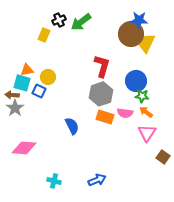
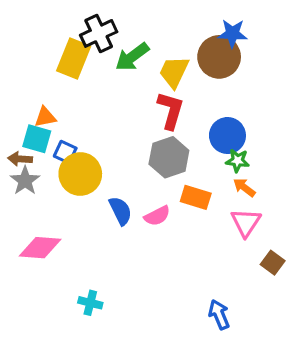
black cross: (59, 20) -> (99, 33), size x1.5
green arrow: (81, 22) -> (132, 57), moved
yellow rectangle: (44, 35) -> (74, 59), size x1.6
yellow trapezoid: (146, 43) -> (174, 72), moved
yellow circle: (48, 77) -> (80, 174), moved, size x1.6
pink semicircle: (125, 113) -> (157, 216), moved, turned -35
orange rectangle: (105, 117) -> (196, 197), moved
blue arrow: (97, 180) -> (219, 315), moved, turned -90

